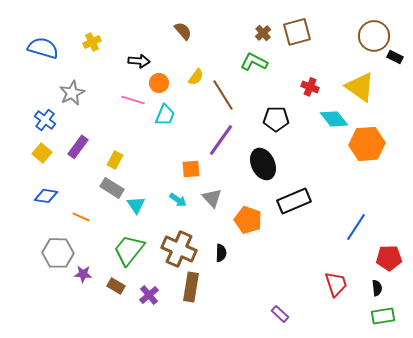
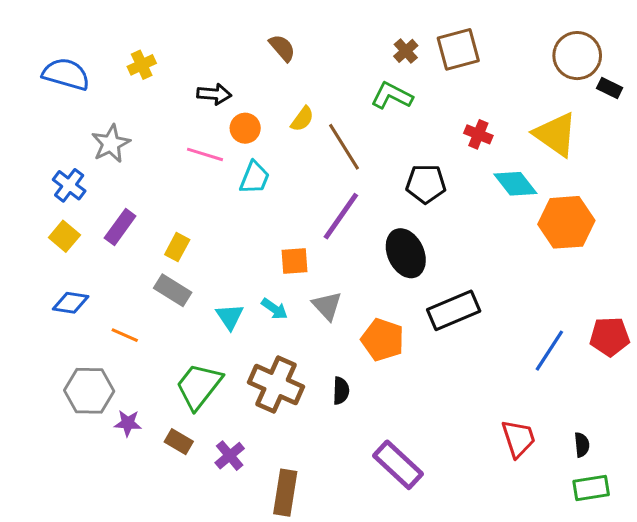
cyan triangle: (136, 205) -> (230, 317), moved
red pentagon: (389, 258) -> (610, 337), moved
brown rectangle: (191, 287) -> (285, 493), moved
purple rectangle: (280, 314) -> (398, 465), moved, size x1.8

